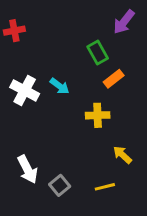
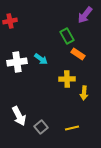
orange rectangle: (114, 79) -> (78, 54), turned 72
white cross: (25, 90) -> (17, 62), turned -36
yellow arrow: (122, 155) -> (84, 93), moved, turned -128

